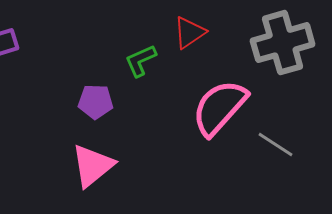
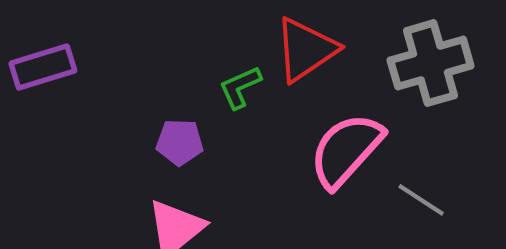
red triangle: (190, 33) -> (306, 50), size x1.5

